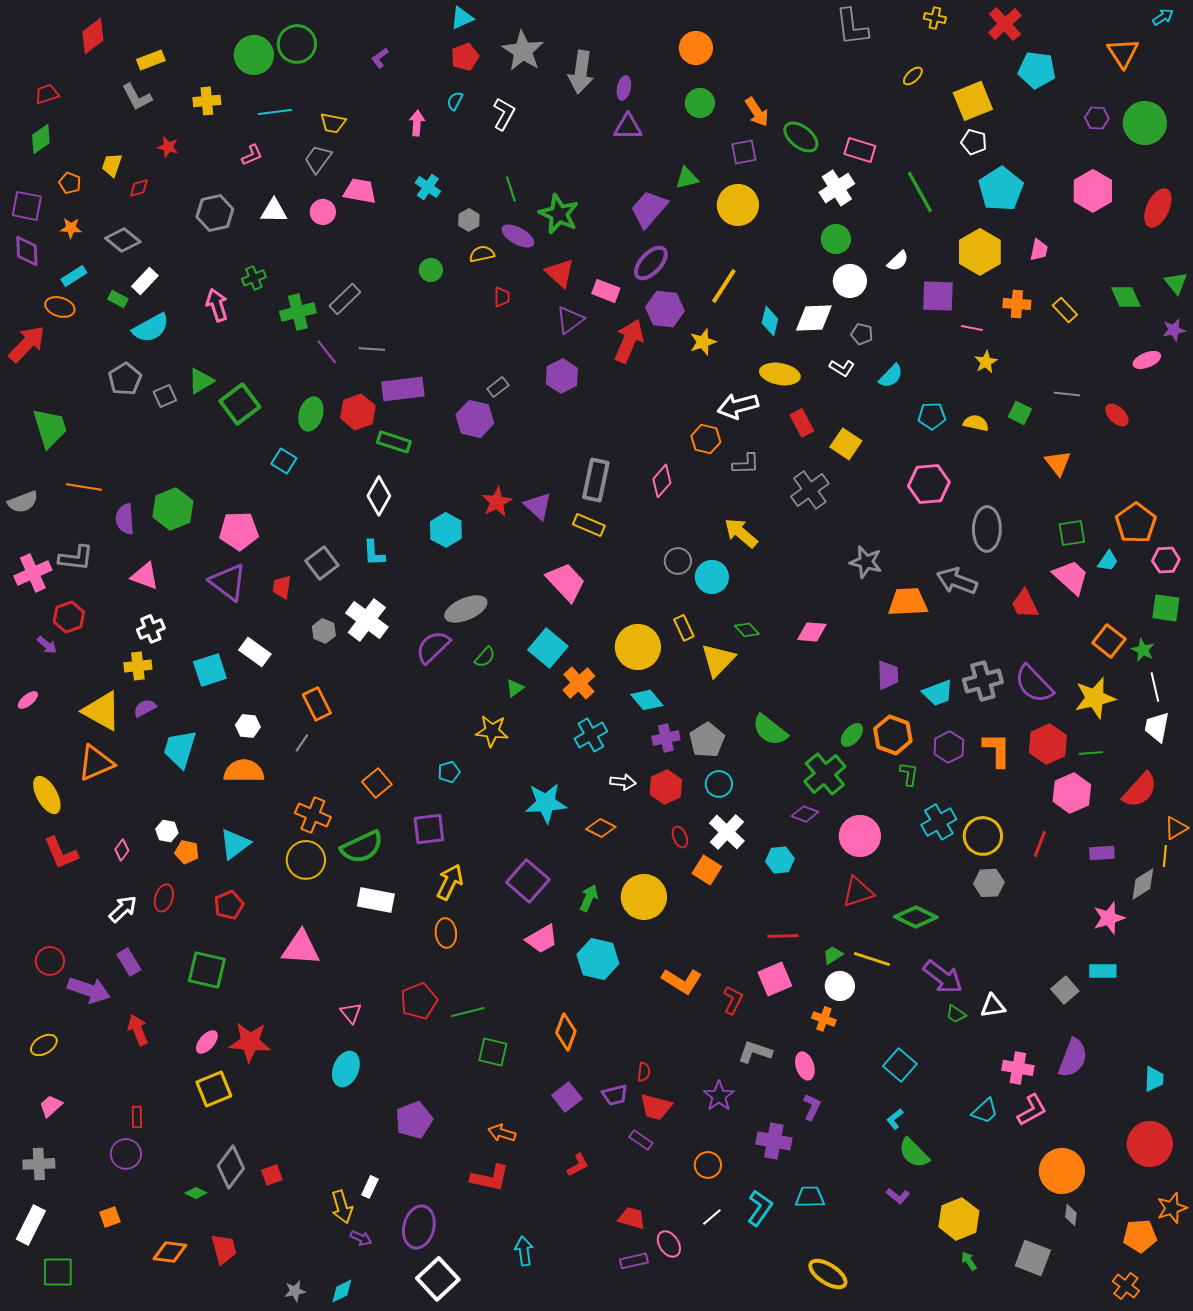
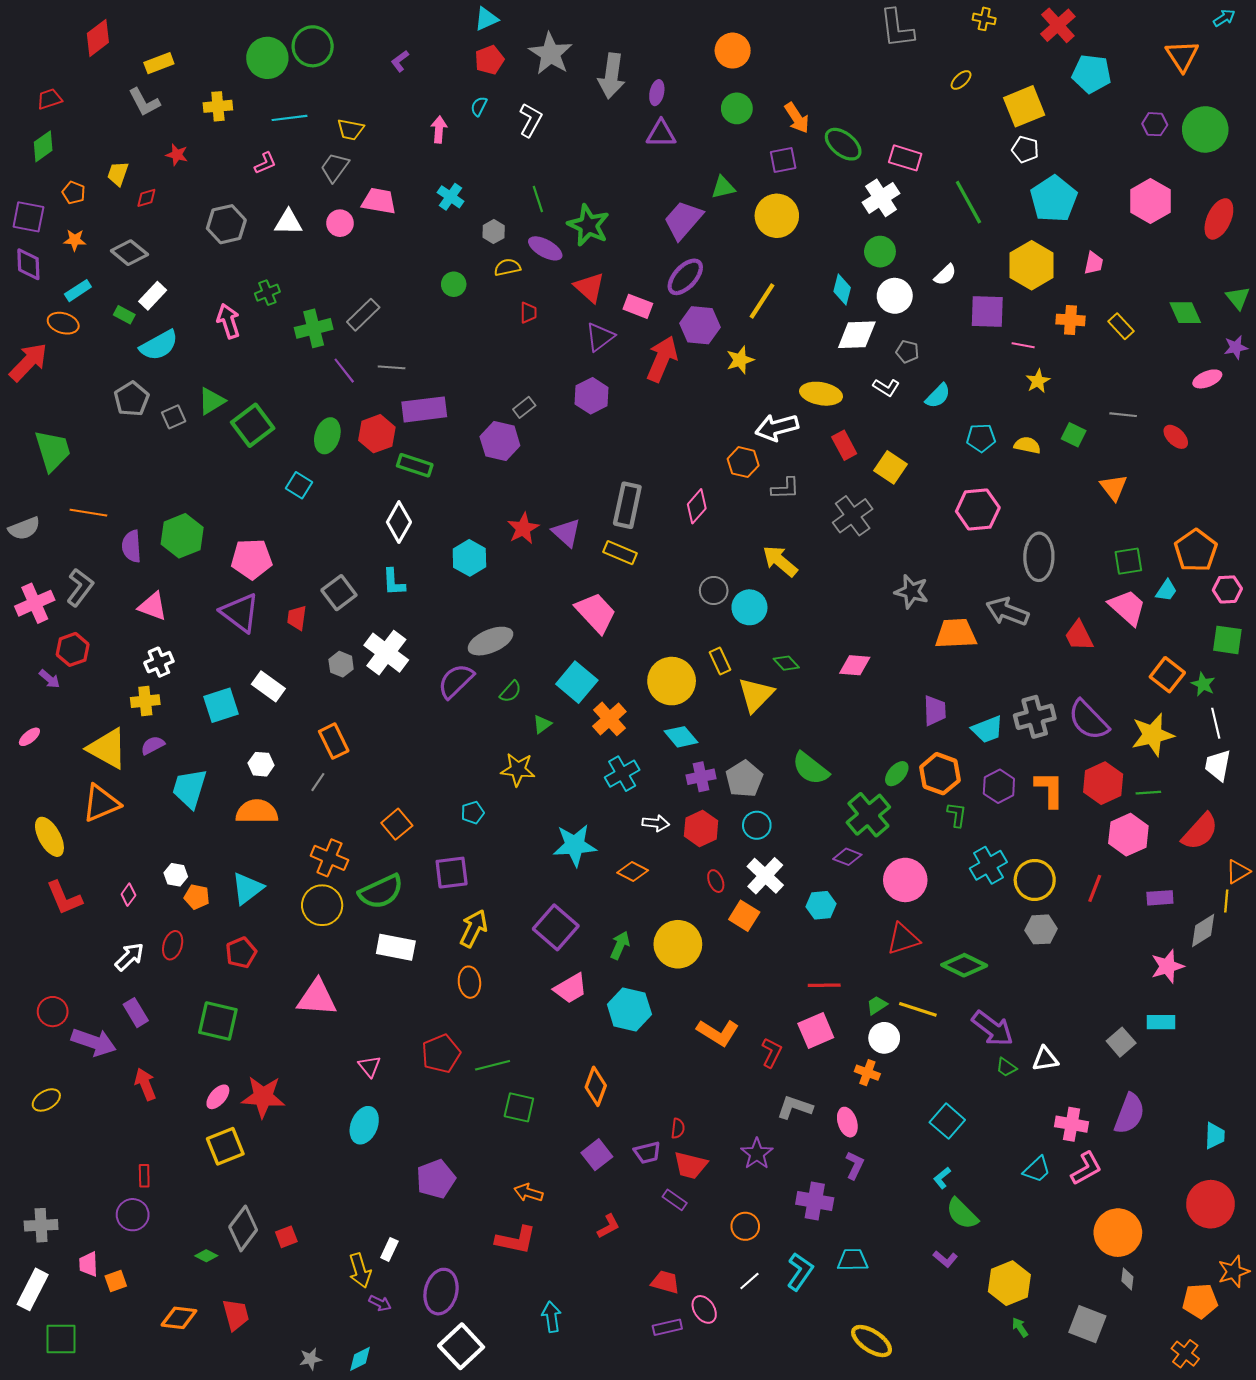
cyan diamond: (770, 321) -> (842, 289), moved
gray L-shape: (76, 558) -> (80, 587), turned -60
pink trapezoid: (51, 1106) -> (88, 1264), moved, turned -50

